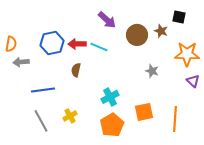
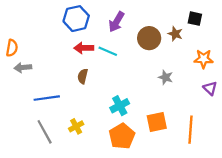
purple arrow: (107, 20) -> (116, 22), turned 78
blue hexagon: (52, 43) -> (76, 19), moved
orange star: (187, 54) -> (204, 59), size x0.7

